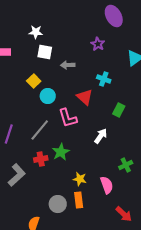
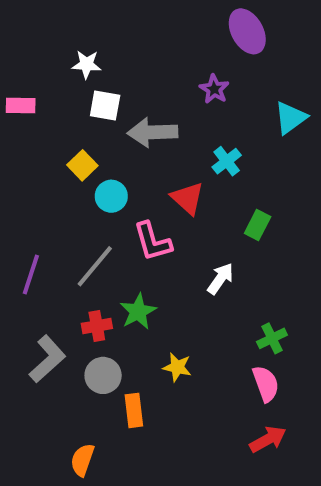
gray arrow: (68, 65) -> (152, 132), size x1.6
cyan cross: (104, 79) -> (227, 161), turned 32
pink semicircle: (107, 185) -> (266, 384), moved
orange rectangle: (79, 200) -> (134, 410), moved
gray circle: (58, 204) -> (103, 375), moved
red arrow: (124, 214) -> (268, 439), turned -72

